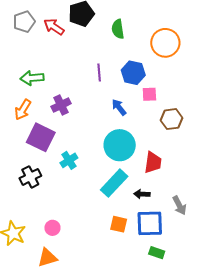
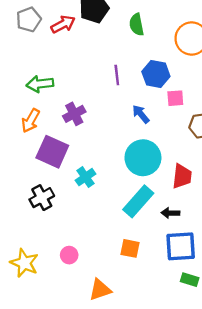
red arrow: (54, 27) -> (63, 24), turned 120
orange square: (119, 224) -> (130, 248), moved
orange triangle: (47, 258) -> (100, 290), moved

